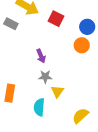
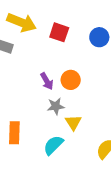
orange circle: (82, 45) -> (71, 80), moved
cyan semicircle: (39, 107) -> (53, 145), turned 48

